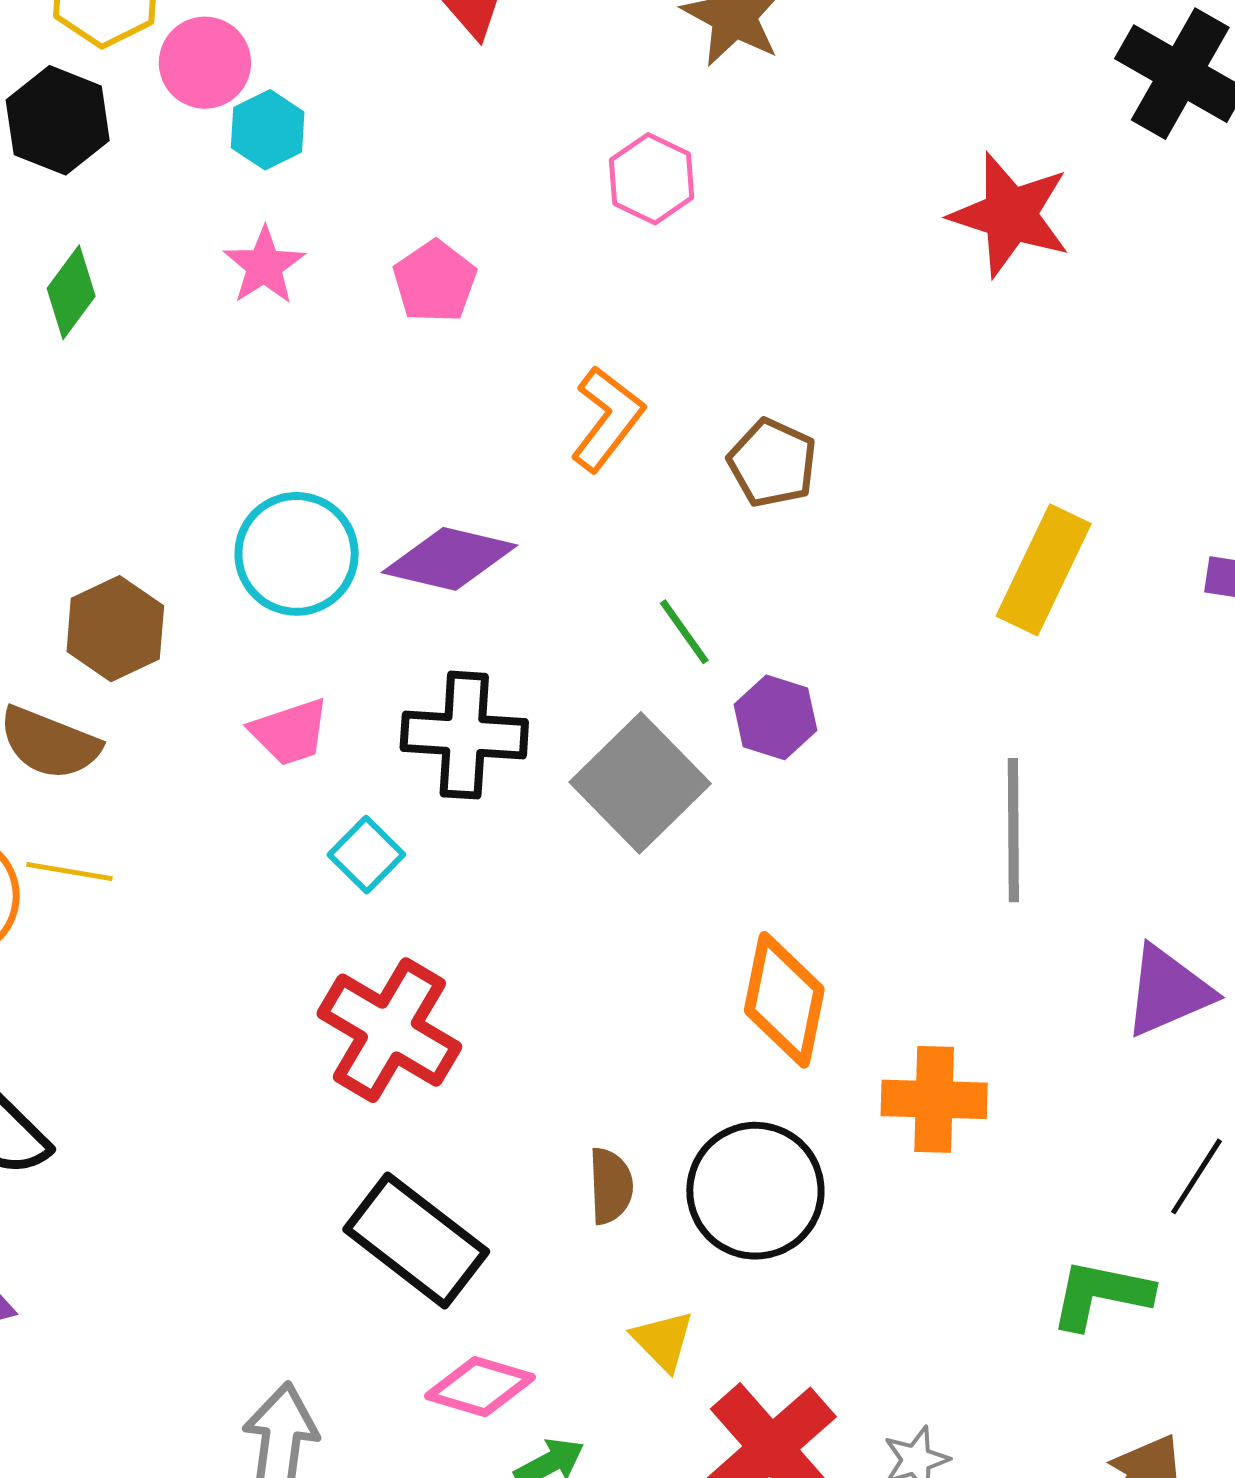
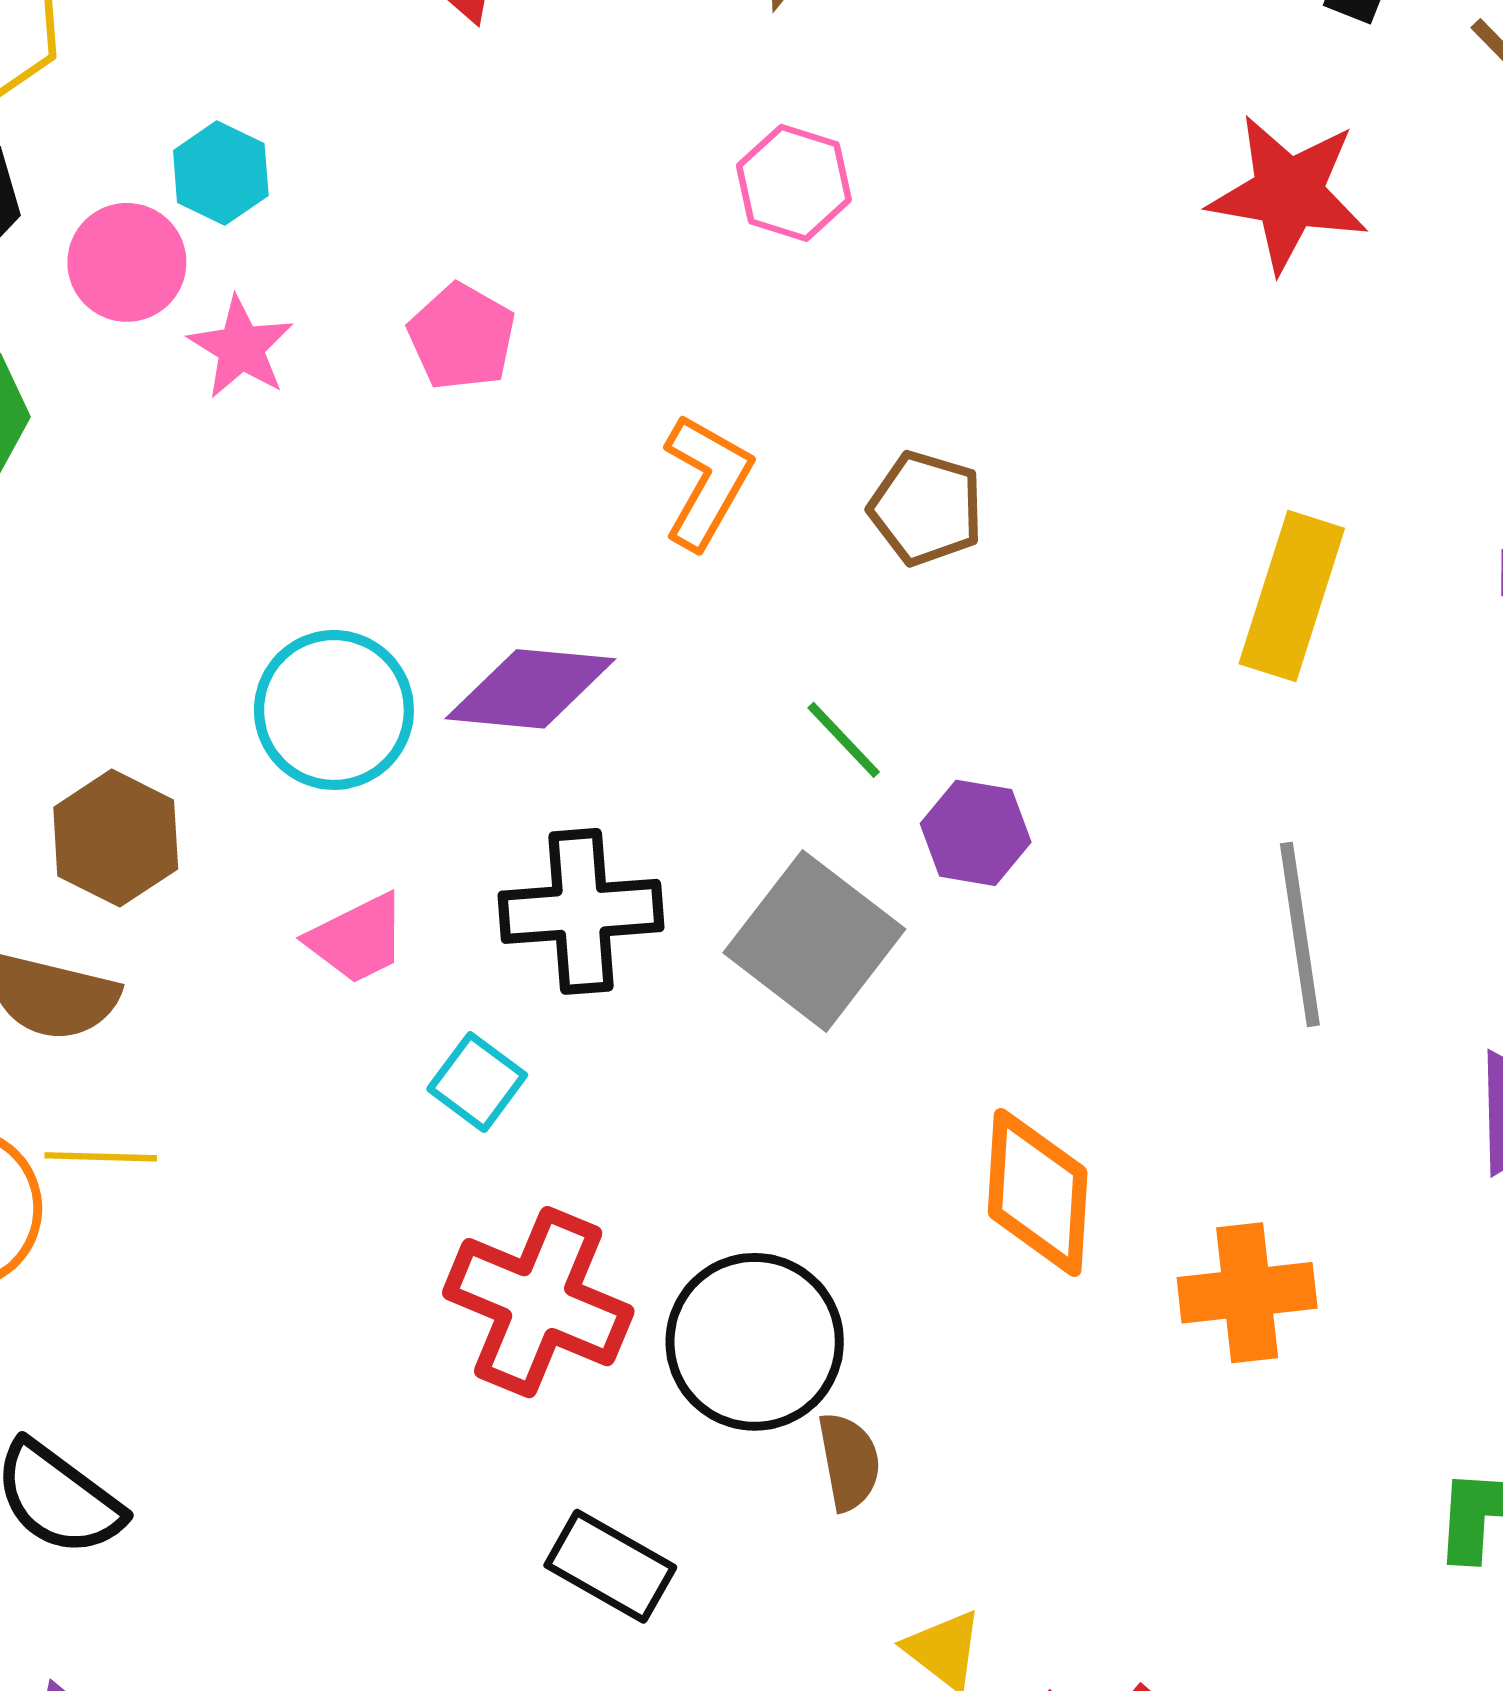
pink circle: (205, 63) -> (127, 262), moved
pink hexagon: (652, 179) -> (794, 183), moved
red star: (1010, 215) -> (1288, 193), moved
black circle: (755, 1191) -> (755, 1342), moved
black rectangle: (416, 1241) -> (610, 1566), size x0.7

